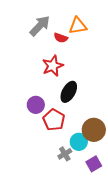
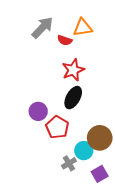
red star: (53, 66) -> (73, 70), moved

